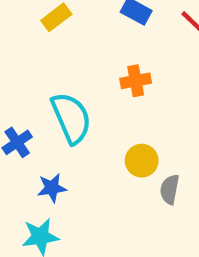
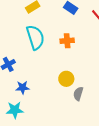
cyan semicircle: (71, 118) -> (35, 37), moved

